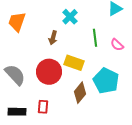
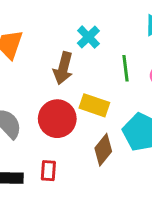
brown arrow: (53, 38) -> (63, 68), size x1.5

